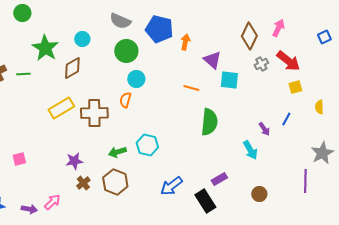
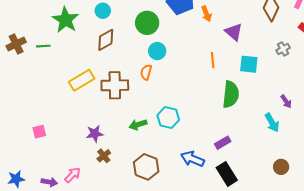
orange arrow: (185, 42) -> (207, 14), turned 147
gray cross: (261, 64) -> (283, 49), moved
brown diamond: (72, 68) -> (106, 40), moved
cyan square: (229, 80) -> (249, 64), moved
orange line: (191, 88) -> (213, 60), turned 70
purple rectangle: (219, 179) -> (223, 143), moved
brown hexagon: (115, 182) -> (146, 167), moved
blue arrow: (171, 186) -> (192, 159), turned 60

